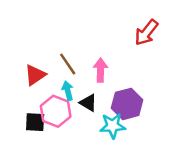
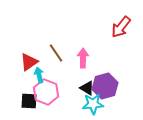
cyan arrow: (68, 91) -> (39, 75), moved
black triangle: (88, 103) -> (87, 88), moved

